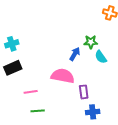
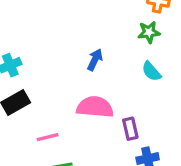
green star: (91, 42) -> (149, 32), moved
blue arrow: (75, 54) -> (95, 60), moved

